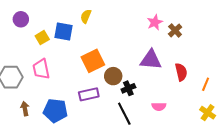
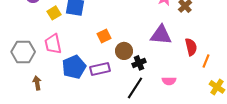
orange square: (93, 61) -> (104, 36), size x0.6
orange line: (206, 84) -> (206, 61), moved
blue pentagon: (55, 111) -> (74, 67), moved, turned -30
black line: (124, 114) -> (135, 88), turned 60

